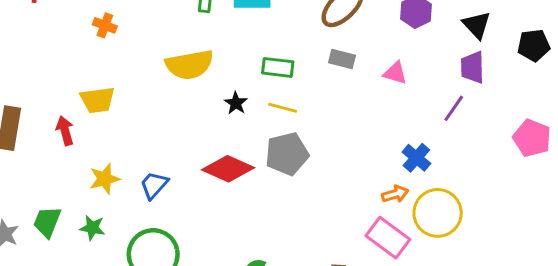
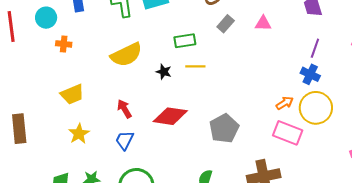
gray rectangle: (342, 59) -> (226, 24), turned -48
purple line: (454, 108) -> (315, 48), moved
red arrow: (65, 131) -> (124, 109), moved
gray pentagon: (287, 154) -> (224, 128), moved
blue cross: (416, 158) -> (310, 74), moved
yellow star: (105, 179) -> (79, 134), moved

